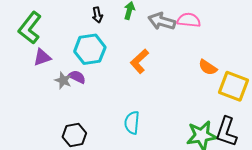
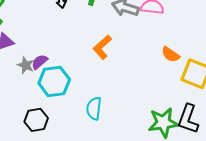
cyan hexagon: (90, 49) -> (54, 81), moved
purple semicircle: (77, 77) -> (40, 62), turned -66

